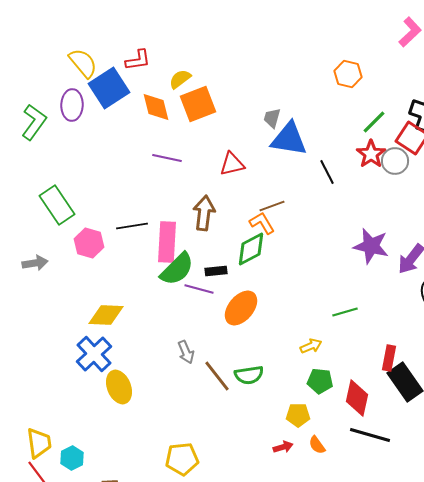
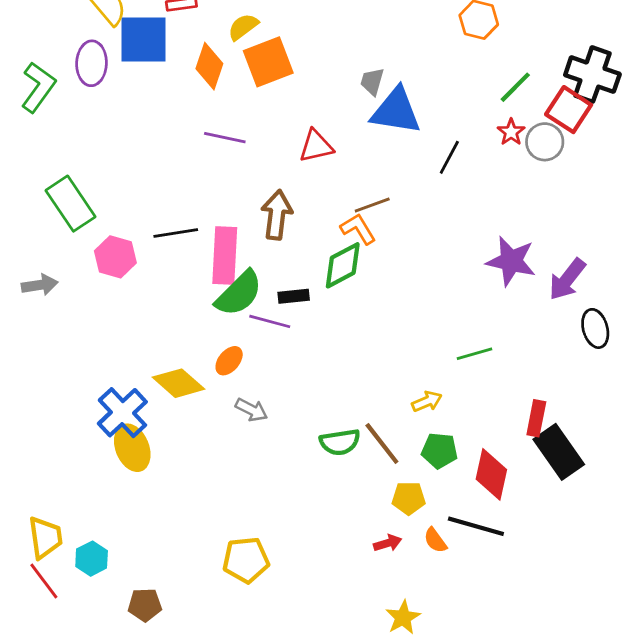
blue square: (109, 88) -> (143, 39), turned 33
orange diamond: (156, 107) -> (209, 66), turned 32
red star: (371, 154) -> (511, 132), size x0.7
black line: (327, 172) -> (449, 157), turned 55
orange ellipse: (241, 308) -> (229, 361), moved, size x0.6
yellow diamond: (106, 315) -> (179, 383), moved, turned 39
gray arrow: (186, 352) -> (251, 410), turned -40
brown line: (217, 376) -> (382, 443), moved
yellow ellipse: (119, 387) -> (132, 448), moved
black line: (370, 435) -> (476, 526), moved

